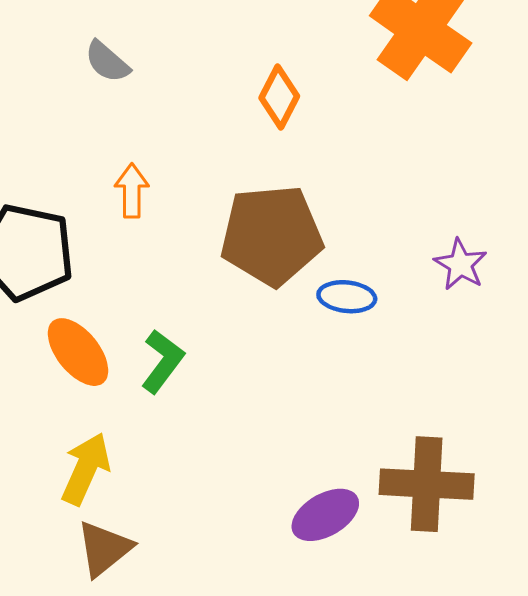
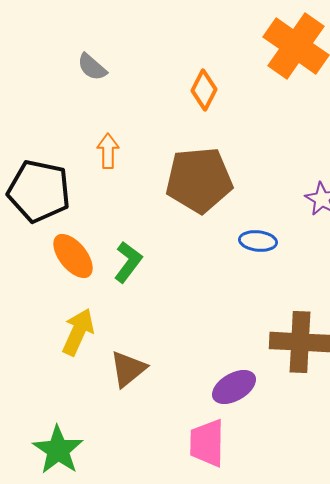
blue ellipse: (347, 297) -> (258, 241), moved
purple ellipse: (325, 515) -> (234, 387), moved
brown triangle: (104, 549) -> (128, 369), moved

